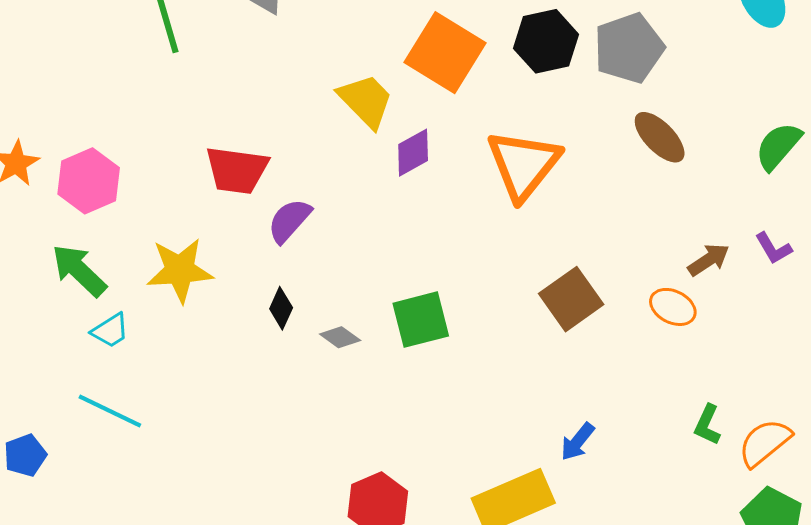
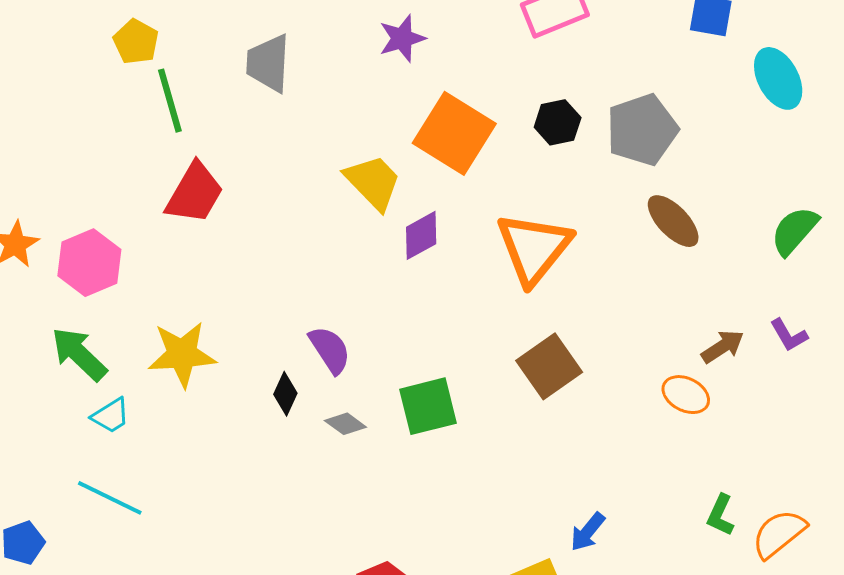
black hexagon: (546, 41) -> (558, 122), size x0.7
red trapezoid: (237, 170) -> (195, 193), moved, turned -68
purple semicircle: (289, 221) -> (330, 350), moved, turned 105
brown square: (571, 299) -> (549, 366), moved

